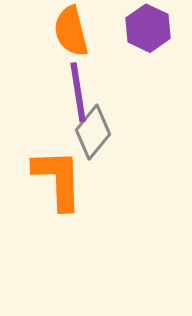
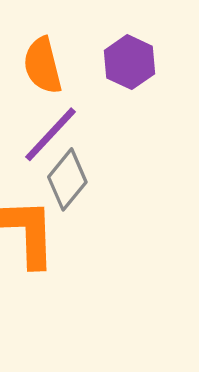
purple line: (78, 92) -> (50, 134), turned 52

